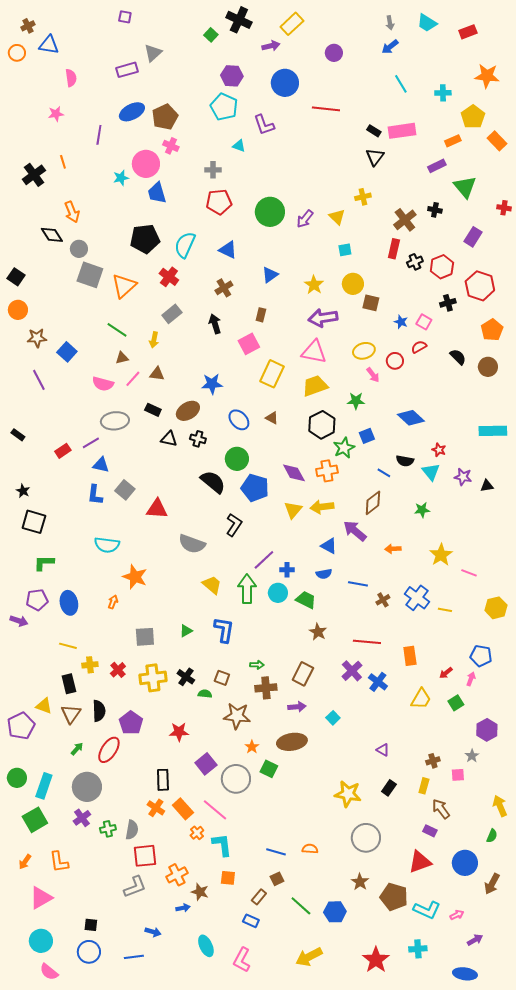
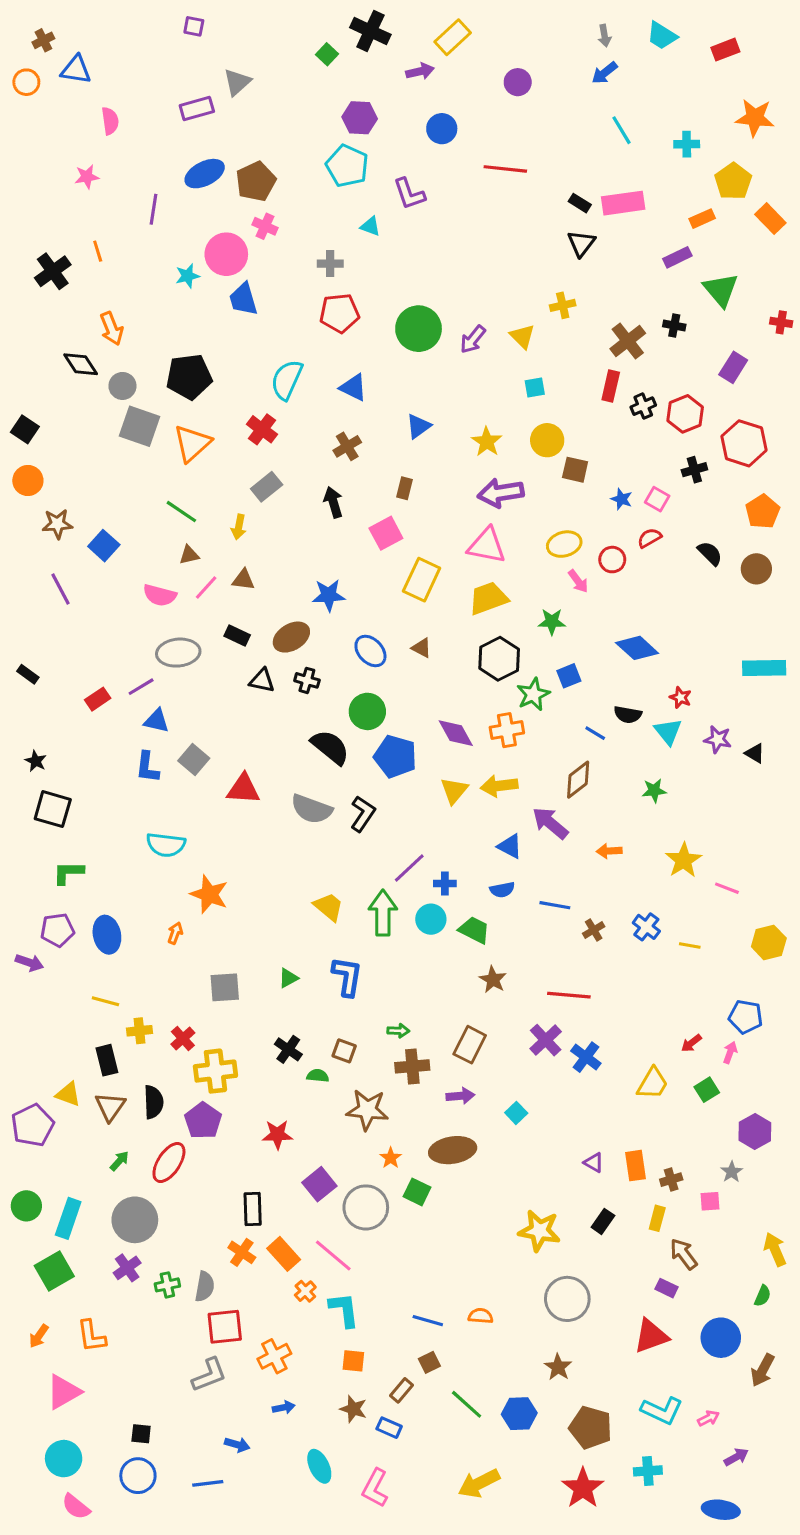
blue circle: (285, 83) -> (442, 129), size x0.7
black pentagon: (145, 239) -> (189, 377), moved
black triangle: (487, 486) -> (755, 753), turned 40
gray semicircle: (192, 544) -> (312, 809), moved
blue cross: (417, 598) -> (646, 927), size x0.7
orange rectangle: (410, 656) -> (636, 1166), moved
yellow cross: (153, 678) -> (215, 1071), moved
brown star: (200, 892) -> (353, 1409), moved
brown pentagon: (394, 897) -> (591, 1428), moved

